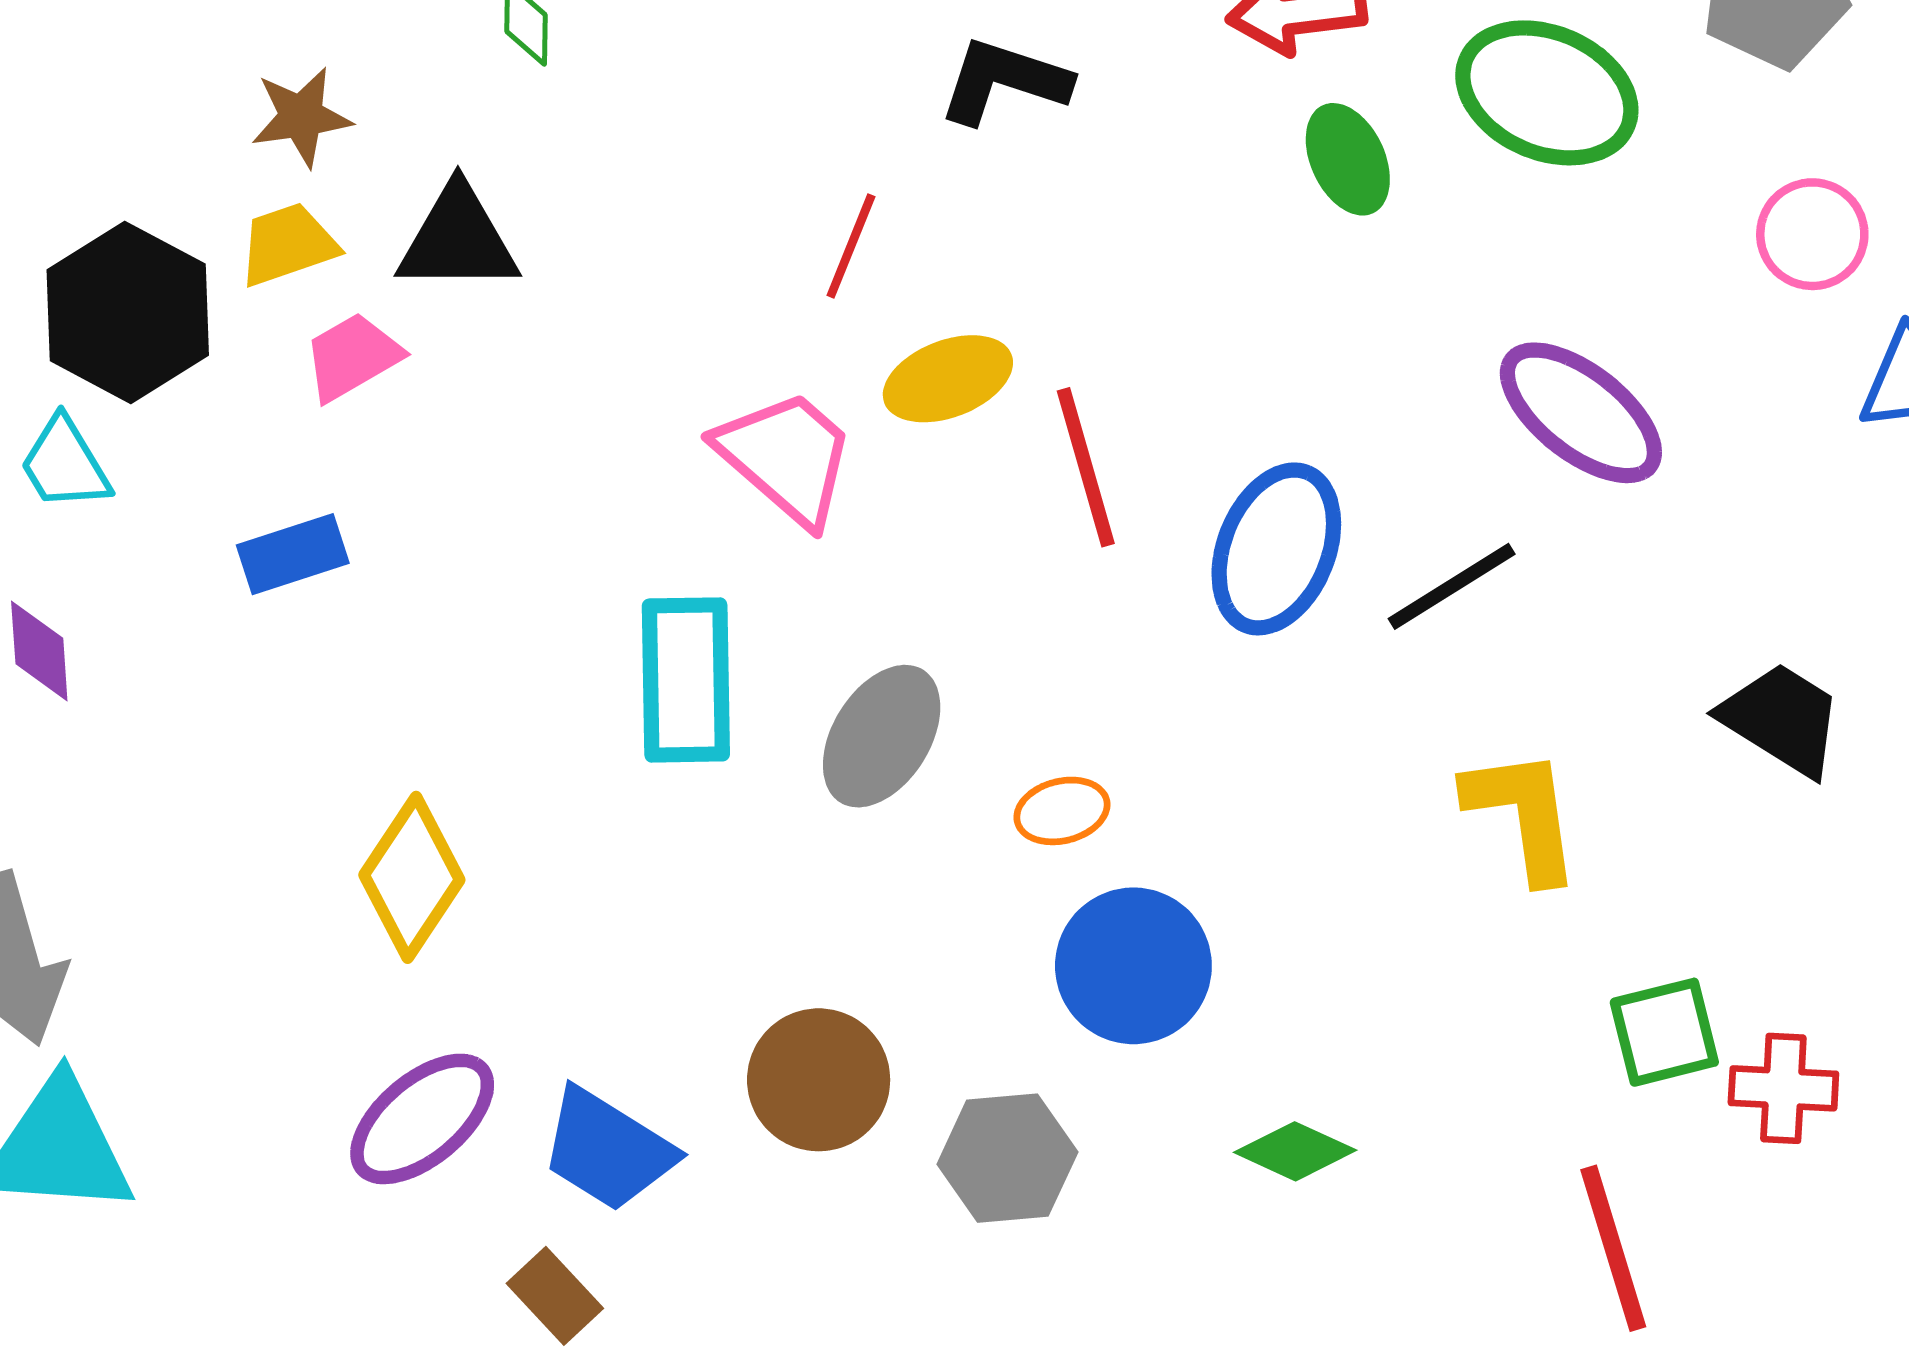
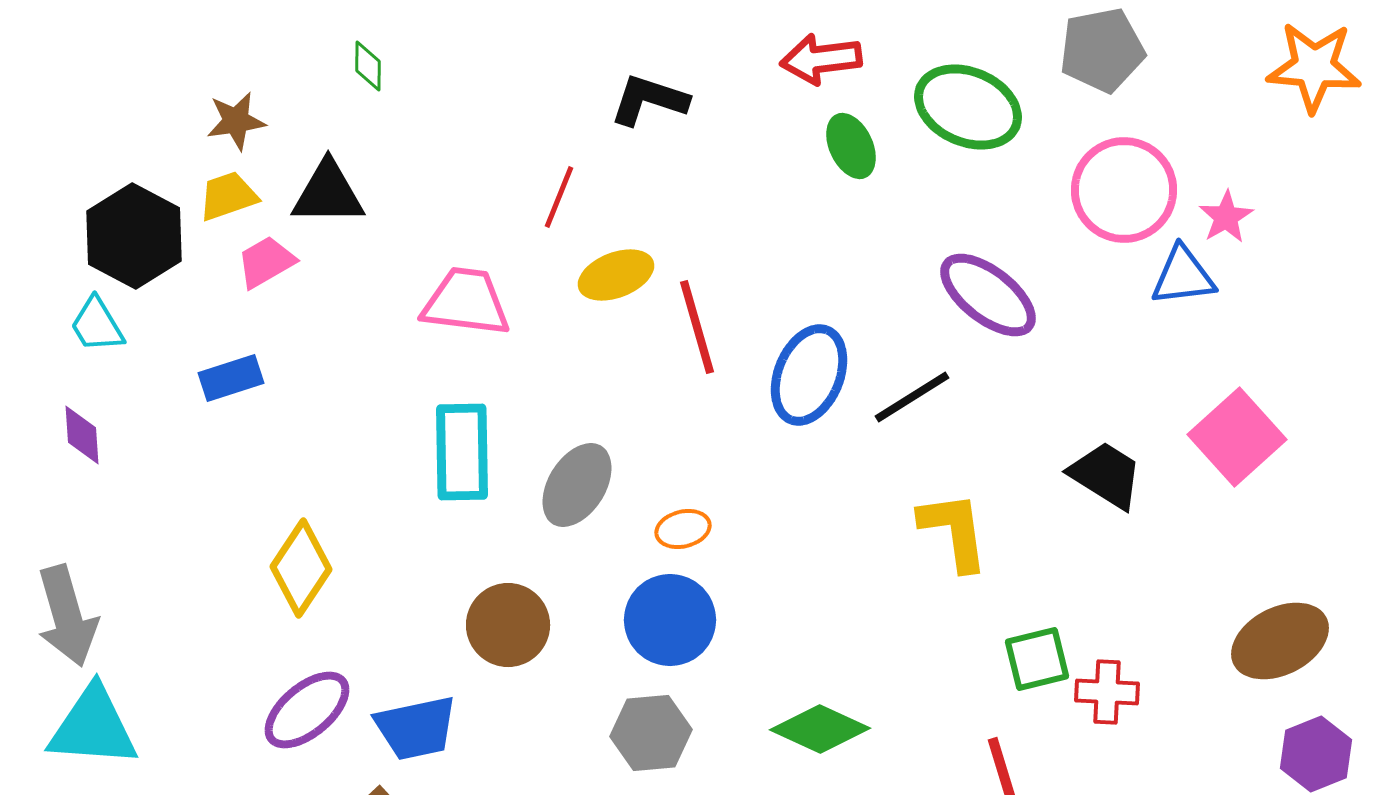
pink circle: (1812, 234) -> (1124, 190), size x1.6
pink trapezoid: (786, 457) -> (466, 302), moved, turned -34
blue circle: (1133, 966) -> (670, 620), moved
brown circle: (819, 1080) -> (508, 625), moved
blue trapezoid: (608, 1150) -> (416, 728), turned -44
green diamond: (1295, 1151) -> (820, 729), size x1.4

